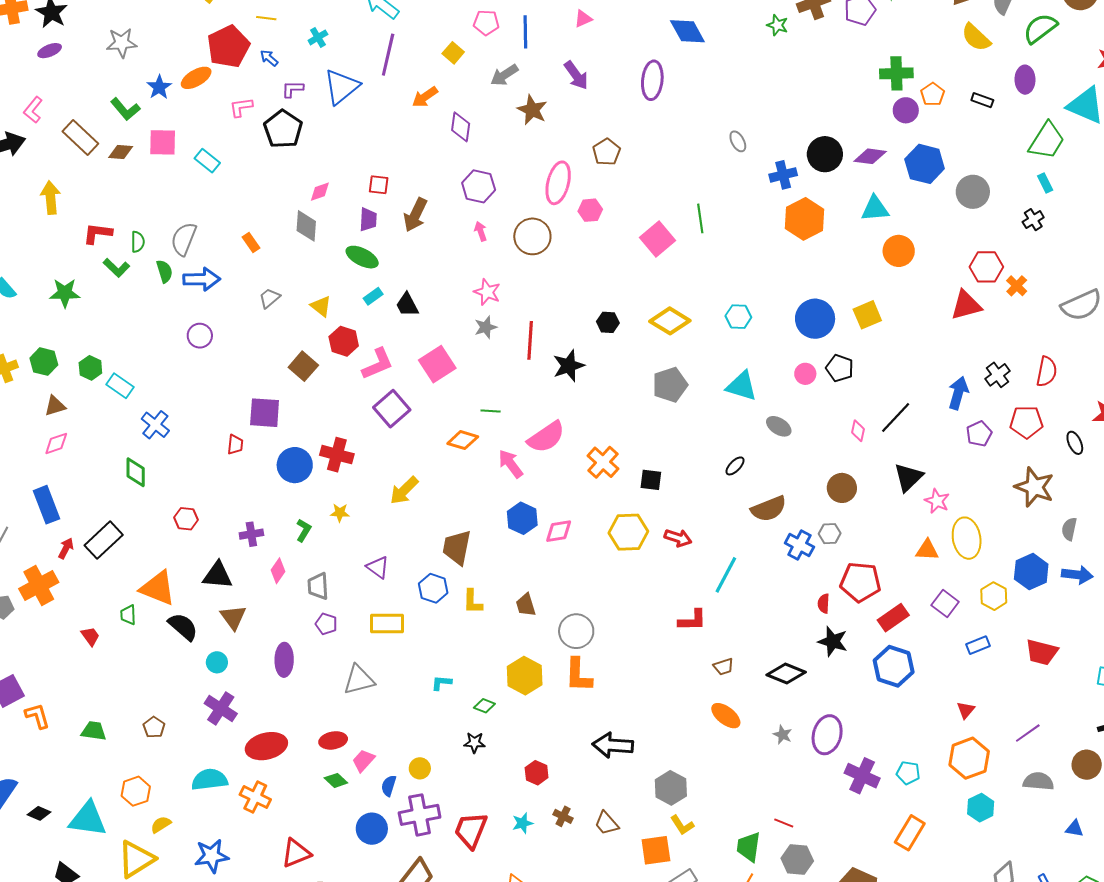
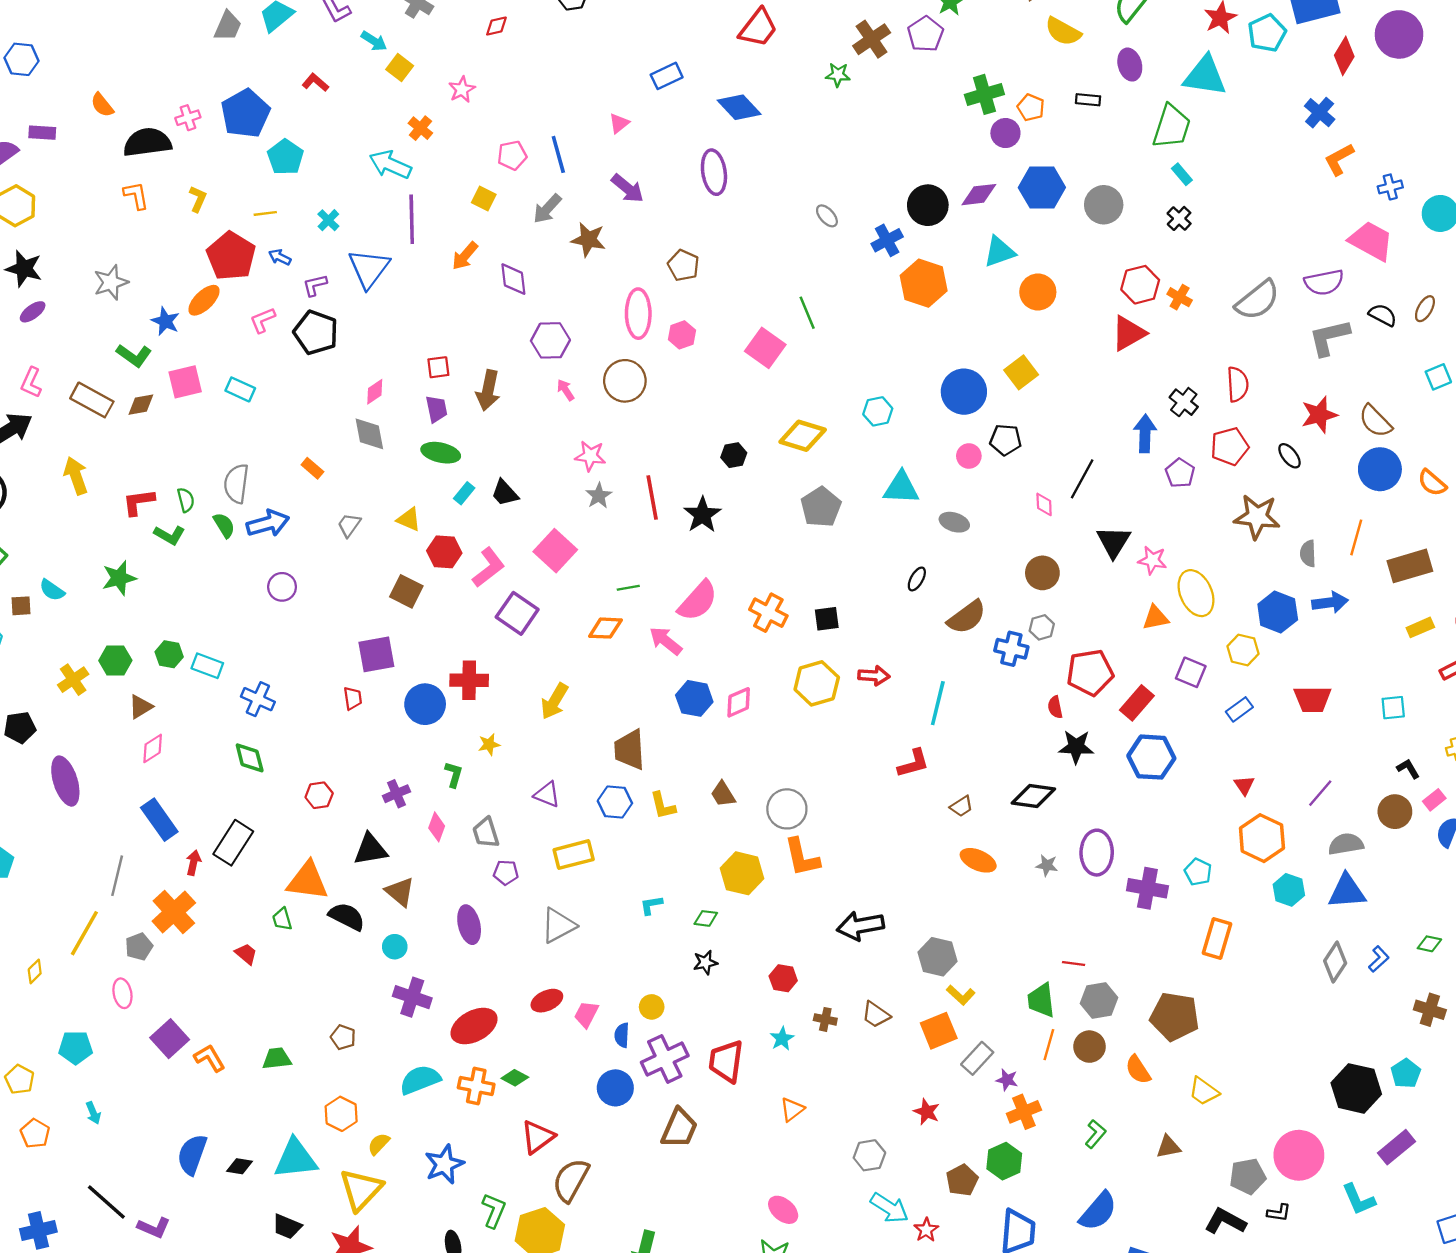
cyan pentagon: (908, 773) -> (1198, 872), turned 30
green diamond: (336, 780) -> (515, 1078), moved
blue triangle: (1074, 829) -> (1347, 891), moved, size x1.8

